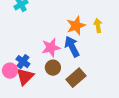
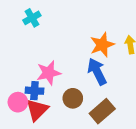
pink star: (51, 48) -> (49, 73), moved
blue cross: (23, 62) -> (34, 91), turned -32

